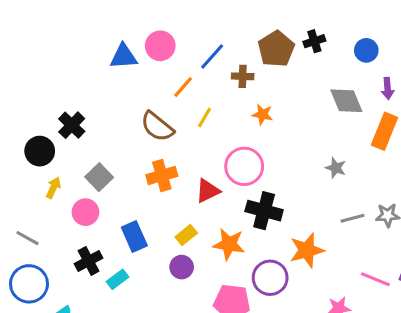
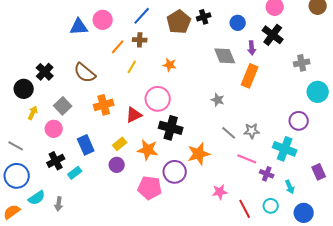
blue line: (212, 56) -> (142, 16), moved
brown cross: (243, 76) -> (140, 40), moved
brown semicircle: (157, 127) -> (85, 73), moved
gray line: (353, 218) -> (229, 133), turned 56
pink line: (375, 279) -> (247, 159), moved

